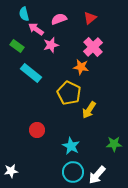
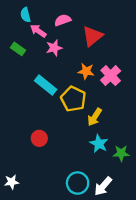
red triangle: (90, 18) -> (92, 36), moved, size x1.5
pink cross: (93, 47) -> (111, 76), moved
cyan rectangle: (31, 73) -> (46, 85), moved
cyan star: (71, 146) -> (99, 144), moved

